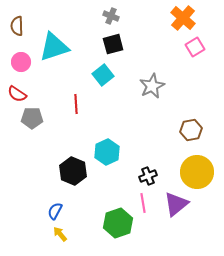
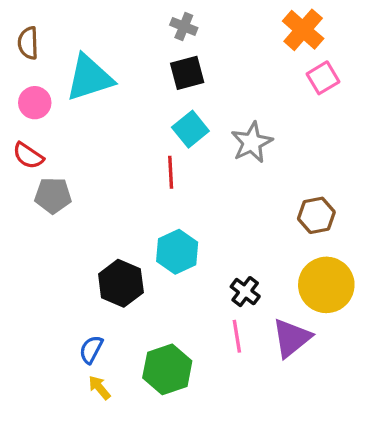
cyan square: (103, 75) -> (190, 129), moved
red line: (76, 104) -> (171, 172), moved
black cross: (148, 176) -> (245, 292), turned -30
green hexagon: (118, 223) -> (167, 369), moved

